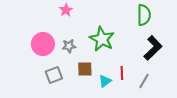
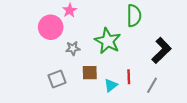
green semicircle: (144, 15) -> (134, 16), moved
pink circle: (43, 44) -> (51, 27), moved

